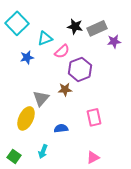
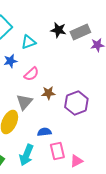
pink semicircle: (62, 51) -> (31, 74), moved
purple hexagon: (80, 69) -> (76, 103), moved
pink rectangle: (94, 117) -> (57, 151), moved
cyan arrow: (43, 151) -> (26, 155), size x1.5

